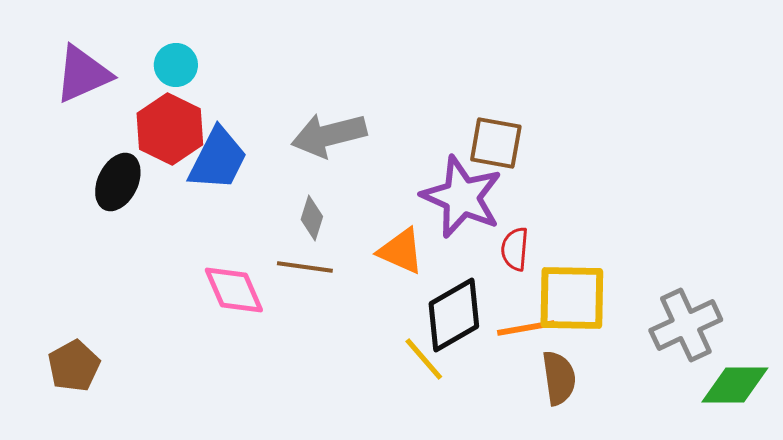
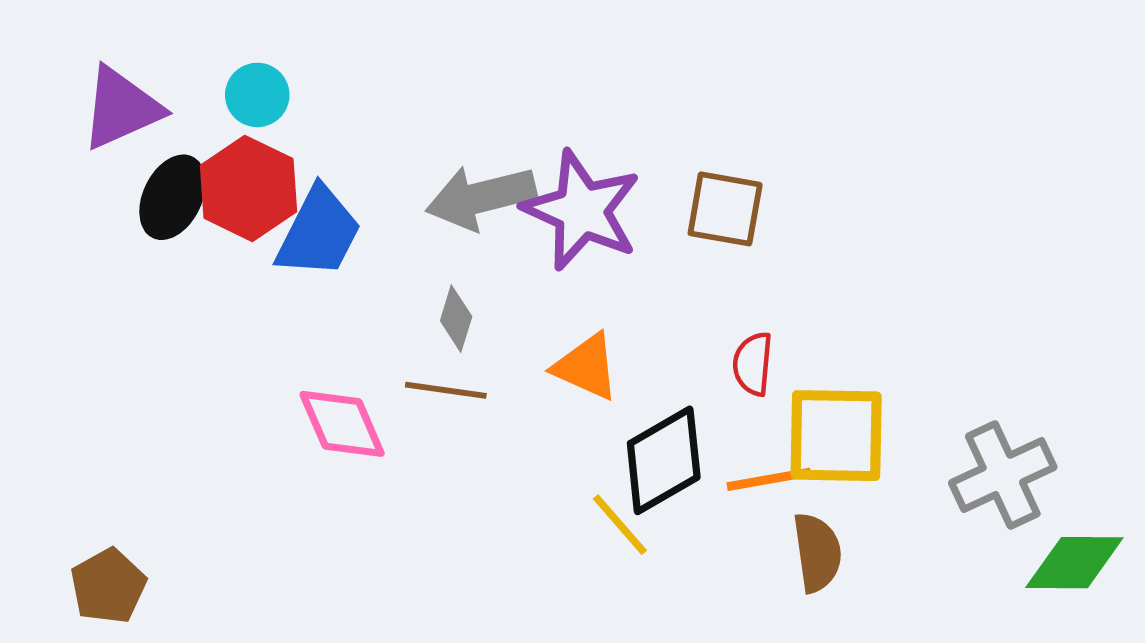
black ellipse: (118, 182) -> (172, 197), moved
purple star: (462, 197) -> (582, 210), moved
brown pentagon: (74, 366) -> (108, 586), moved

